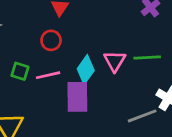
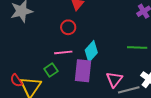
pink triangle: (115, 61) -> (114, 79), moved
green square: (20, 71) -> (51, 70), moved, turned 32

